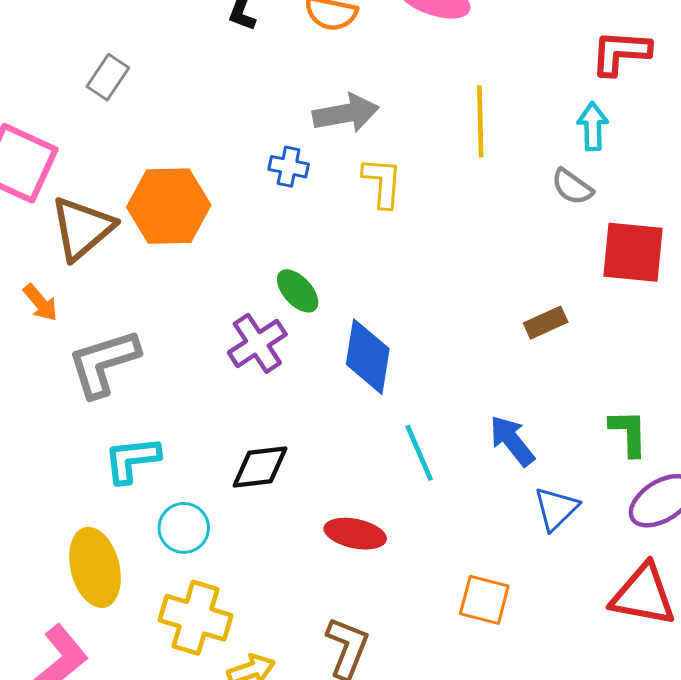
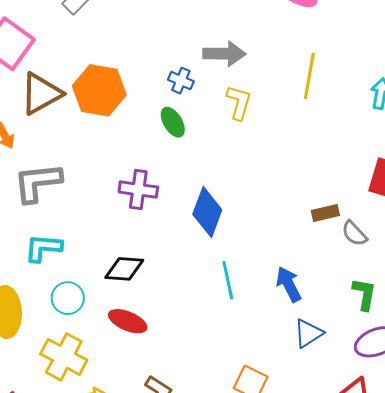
gray semicircle: (572, 187) -> (354, 234), moved
green ellipse: (298, 291) -> (173, 122), moved
purple cross: (257, 343) -> (138, 190), turned 30
red ellipse: (355, 534) -> (128, 321), moved

